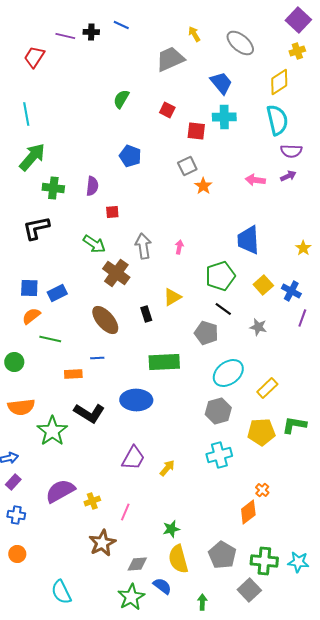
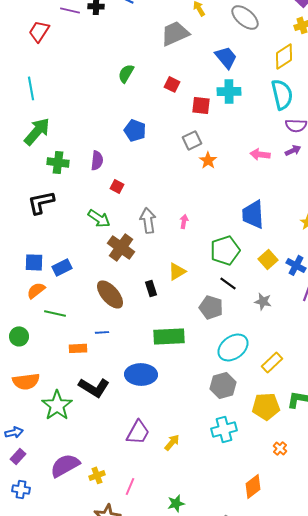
red square: (112, 212) -> (117, 186), turned 32
orange cross: (262, 490) -> (280, 448), moved

